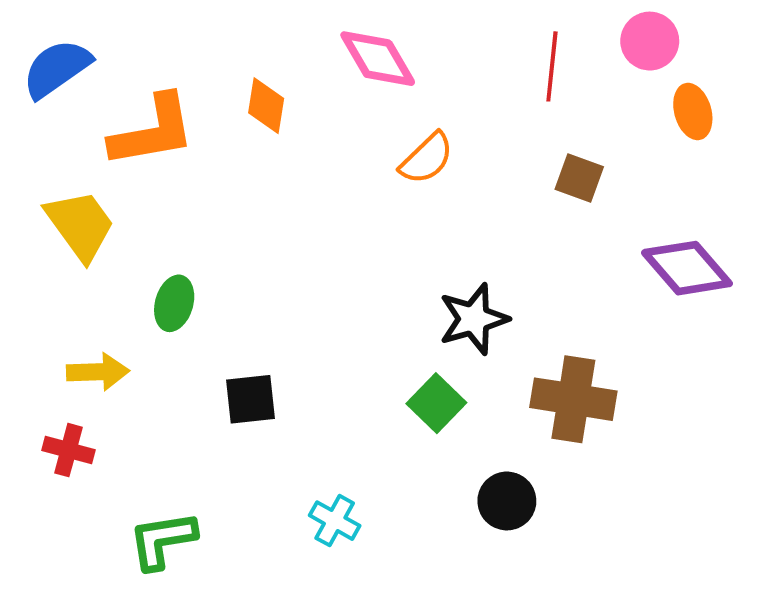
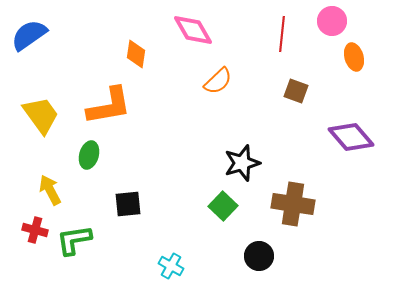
orange L-shape: (153, 131) -> (109, 106), moved
yellow arrow: (98, 372) -> (50, 190), turned -116
green L-shape: (162, 540) -> (74, 240), moved

